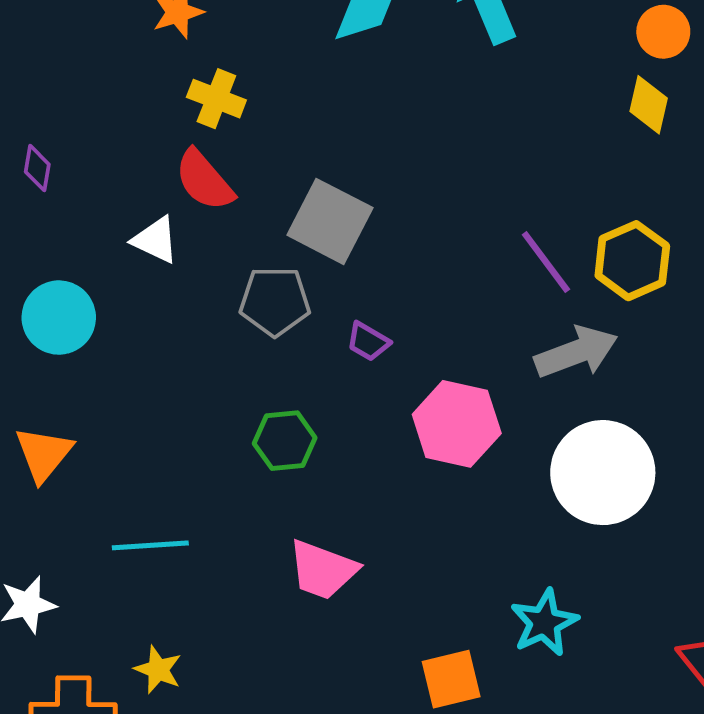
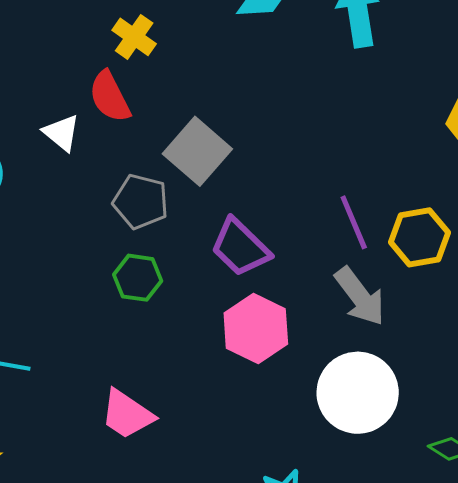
purple trapezoid: (368, 342) -> (240, 247), moved, size x1.8
gray arrow: (576, 352) -> (360, 296), turned 60
green hexagon: (285, 441) -> (138, 278), moved

